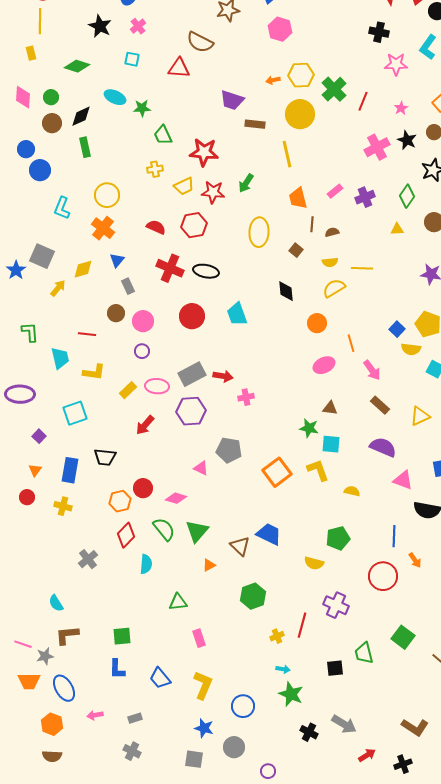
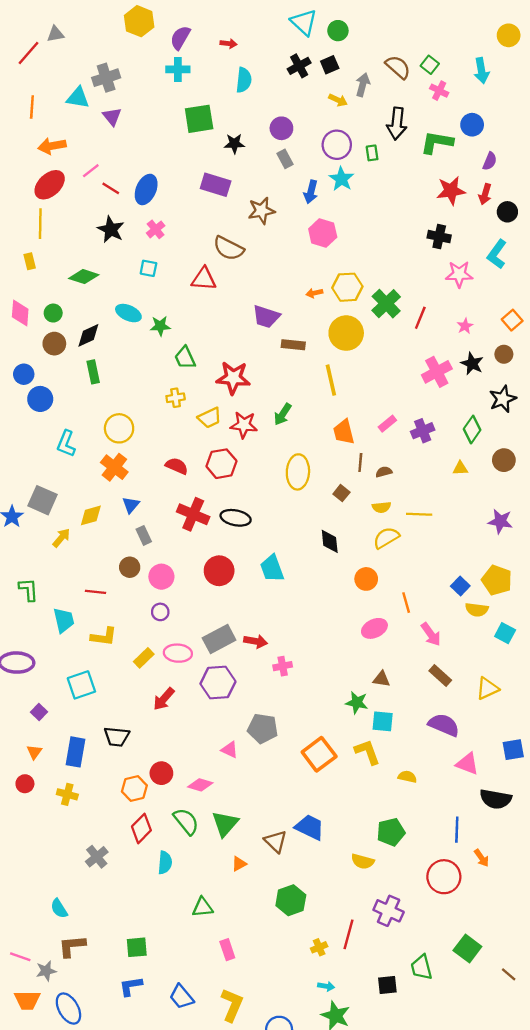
blue L-shape: (117, 669) -> (131, 986), turned 80

